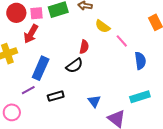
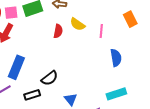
pink line: (122, 41) -> (101, 31), moved, turned 48
red semicircle: (84, 47) -> (58, 31), moved
black semicircle: (74, 66) -> (50, 78), moved

